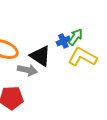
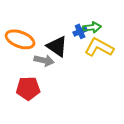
green arrow: (75, 37) -> (92, 27), turned 48

